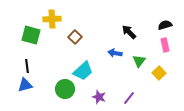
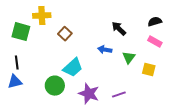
pink rectangle: (165, 45) -> (155, 42), turned -48
yellow square: (159, 73) -> (149, 70), turned -32
purple star: (99, 97) -> (89, 94), size x1.5
purple line: (129, 98) -> (119, 95), turned 32

